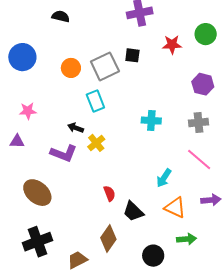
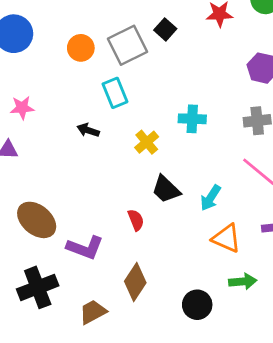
black square: (132, 55) -> (165, 29), turned 35
yellow cross: (96, 143) -> (147, 142), moved
purple L-shape: (64, 153) -> (85, 248), moved
black trapezoid: (133, 211) -> (166, 189), moved

